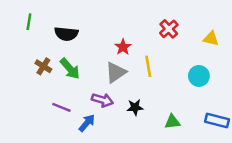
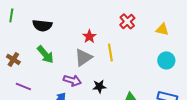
brown cross: (43, 66) -> (13, 59), moved
cyan circle: (199, 76) -> (166, 60), moved
purple line: (61, 107) -> (23, 86), moved

